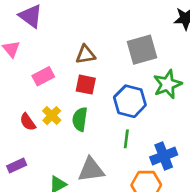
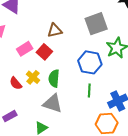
red square: (86, 85) -> (44, 52), moved, turned 35
gray triangle: (91, 170) -> (53, 103), moved, turned 30

